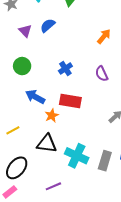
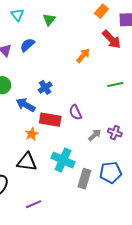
purple semicircle: (102, 74) -> (75, 112), moved
blue arrow: (35, 97) -> (26, 105), moved
cyan cross: (77, 156) -> (63, 160), moved

